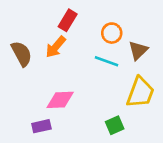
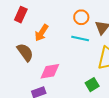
red rectangle: (68, 20) -> (21, 15), moved
brown semicircle: (22, 54) -> (25, 52), moved

